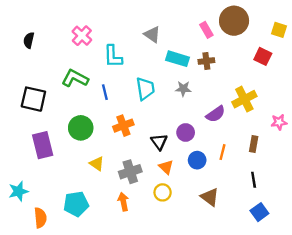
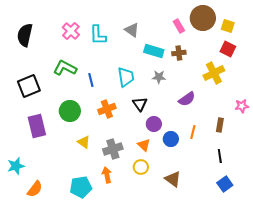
yellow square: (279, 30) -> (228, 26), moved
black semicircle: (29, 40) -> (25, 35), size x1.6
cyan L-shape: (113, 56) -> (98, 35), moved
black square: (33, 99) -> (29, 86), turned -35
yellow cross: (244, 99) -> (214, 73), moved
purple circle: (186, 132) -> (154, 124), moved
black triangle: (159, 142) -> (140, 104), moved
brown triangle: (210, 197) -> (173, 179), moved
cyan pentagon: (76, 204) -> (81, 187), moved
orange semicircle: (40, 218) -> (35, 189), turned 42

